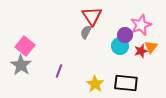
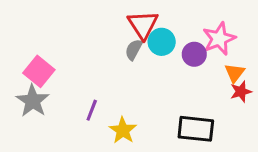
cyan circle: (120, 46) -> (162, 42), moved
red star: (141, 51) -> (241, 92), moved
yellow star: (95, 84) -> (123, 130), moved

